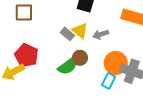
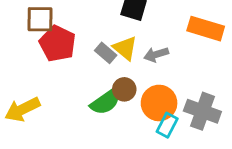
red pentagon: (26, 55) -> (58, 44), moved
orange circle: (116, 63) -> (159, 103), moved

